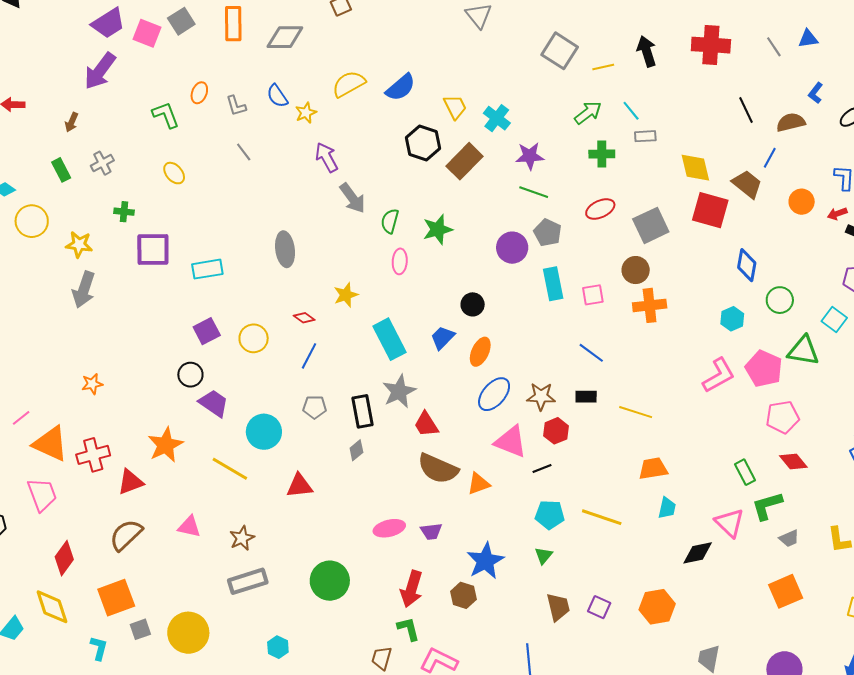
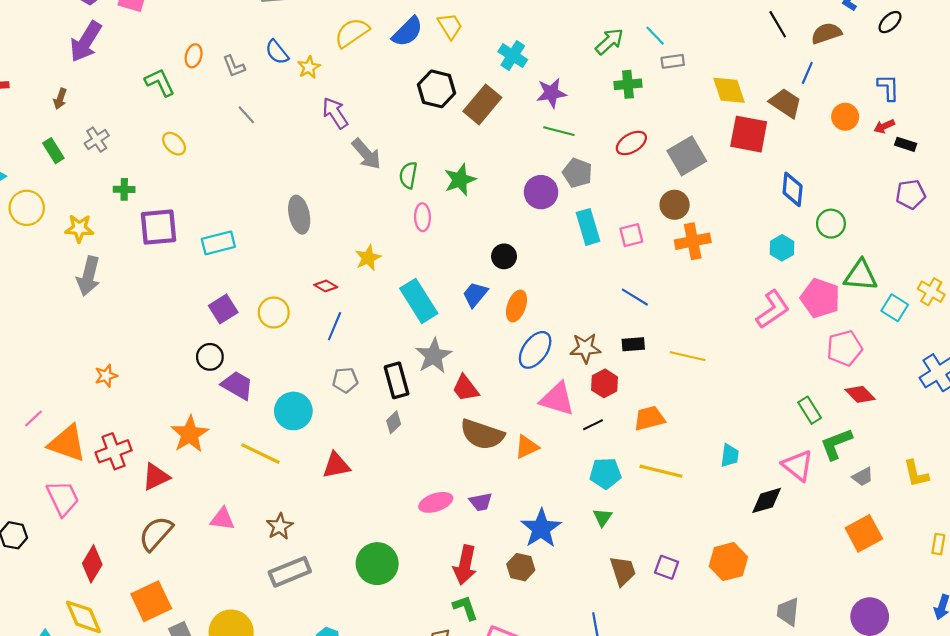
yellow trapezoid: (455, 107) -> (450, 26), moved
cyan square: (834, 320) -> (895, 308), moved
orange trapezoid: (653, 469) -> (649, 418), moved

